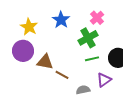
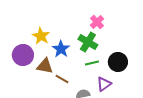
blue star: (61, 20) -> (61, 49), moved
yellow star: (29, 27) -> (41, 36), moved
green cross: (88, 38) -> (88, 42), turned -30

